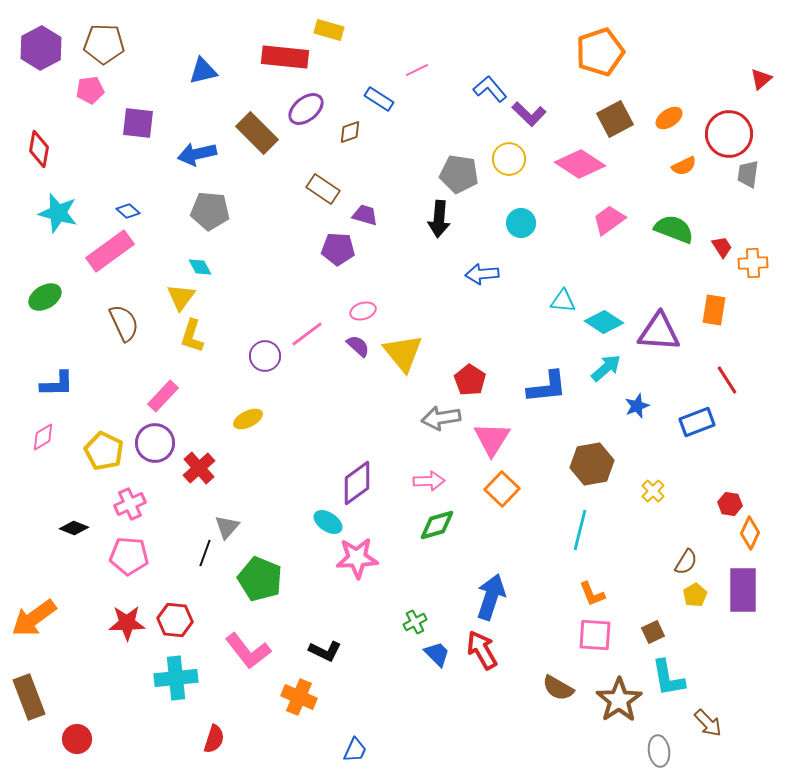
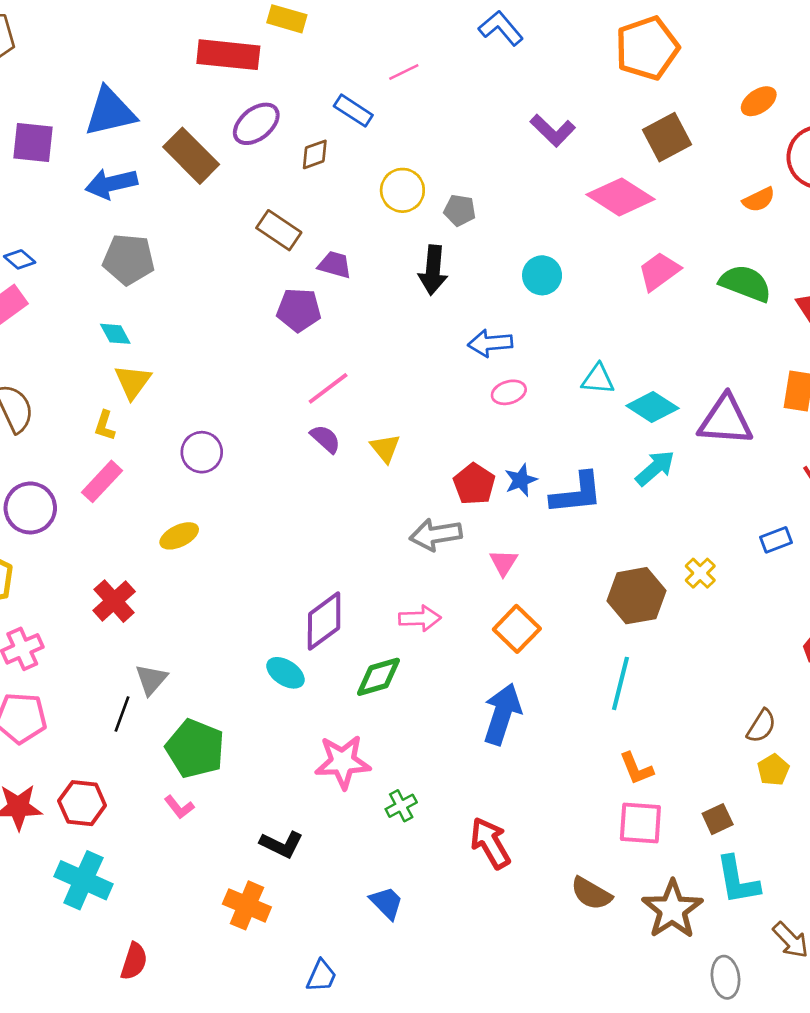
blue triangle: (203, 71) -> (110, 112), moved, size x1.4
blue L-shape: (490, 89) -> (501, 28), moved
orange ellipse: (669, 118) -> (759, 101), moved
yellow circle: (509, 159) -> (402, 190), moved
gray pentagon: (459, 174) -> (460, 210), size x0.6
yellow triangle: (181, 297) -> (133, 382), moved
pink ellipse: (363, 311) -> (509, 392), moved
pink line: (307, 334) -> (328, 388), moved
yellow L-shape: (192, 336) -> (105, 426), size x0.7
yellow triangle: (403, 353) -> (385, 448), size x0.6
pink rectangle: (163, 396) -> (102, 481), moved
blue star: (637, 406) -> (521, 480), moved
blue rectangle: (697, 422) -> (776, 540), size x0.7
pink triangle: (492, 439) -> (504, 562), size x0.6
purple circle: (155, 443) -> (30, 508), moved
yellow cross: (653, 491) -> (700, 573), moved
green diamond: (437, 525) -> (379, 677), moved
pink star: (357, 558) -> (343, 762), moved
blue arrow: (491, 597) -> (502, 714), moved
pink L-shape: (248, 651) -> (179, 807), moved, size x0.5
blue trapezoid: (437, 654) -> (387, 903), moved
cyan cross: (176, 678) -> (83, 880), turned 30

